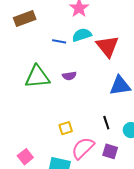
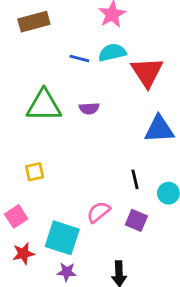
yellow square: (66, 128) -> (35, 172), moved
pink semicircle: (83, 148) -> (98, 212), size x0.7

